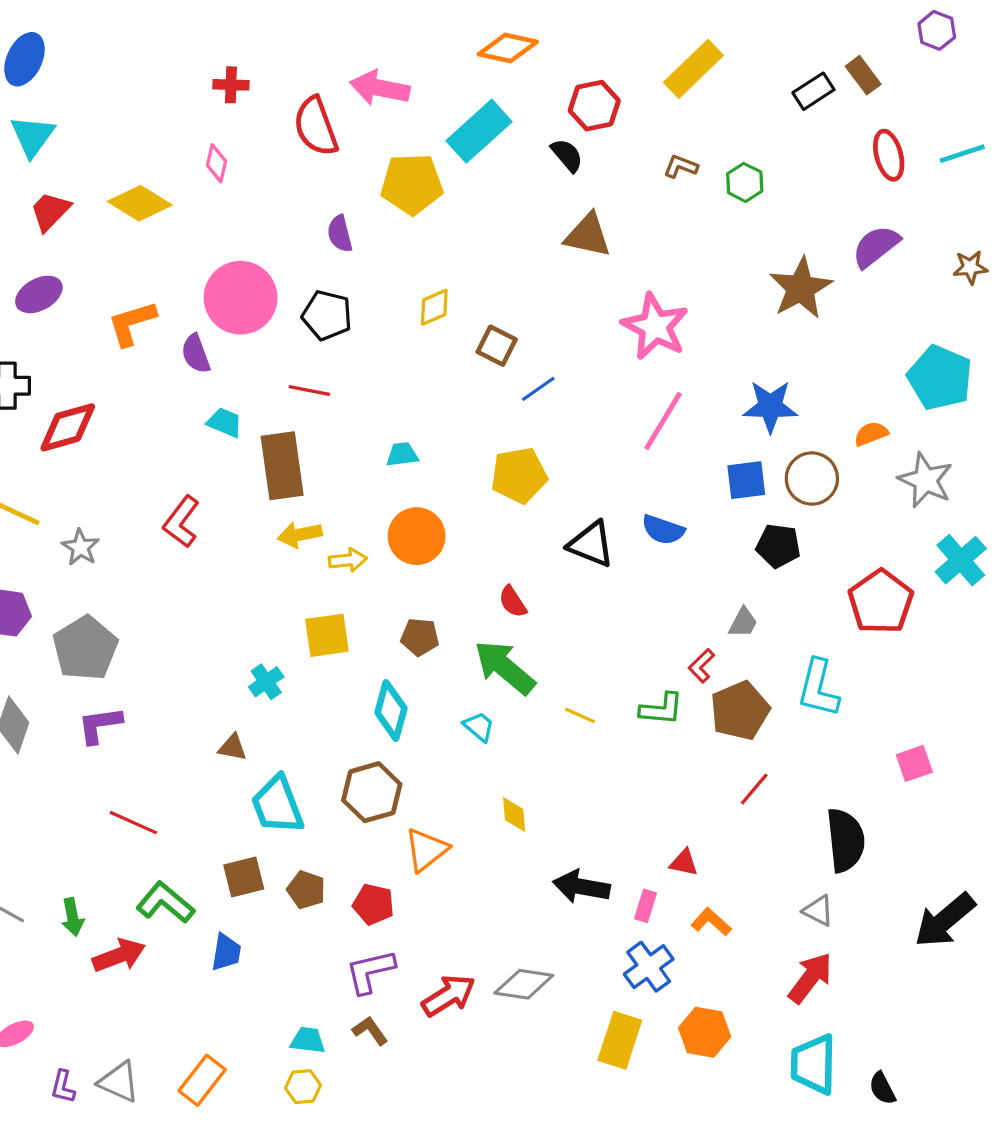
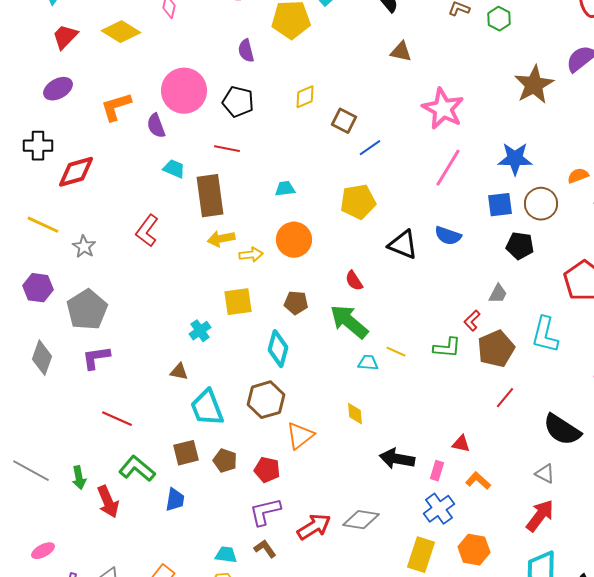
brown triangle: (588, 235) -> (401, 52), size x0.7
cyan trapezoid: (479, 727) -> (368, 363), moved, turned -35
black semicircle: (845, 840) -> (562, 430), turned 129
red arrow: (119, 955) -> (108, 502), turned 88

